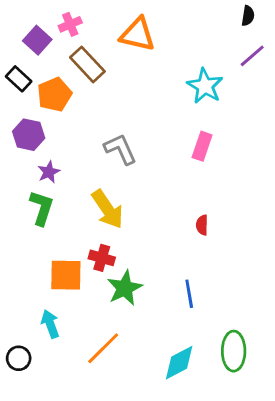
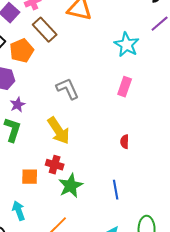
orange square: (66, 275) -> (30, 177), size x0.7

